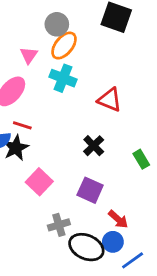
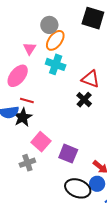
black cross: (94, 146) -> (84, 100), moved
purple square: (90, 190) -> (68, 154), moved
gray cross: (59, 225) -> (27, 163), moved

